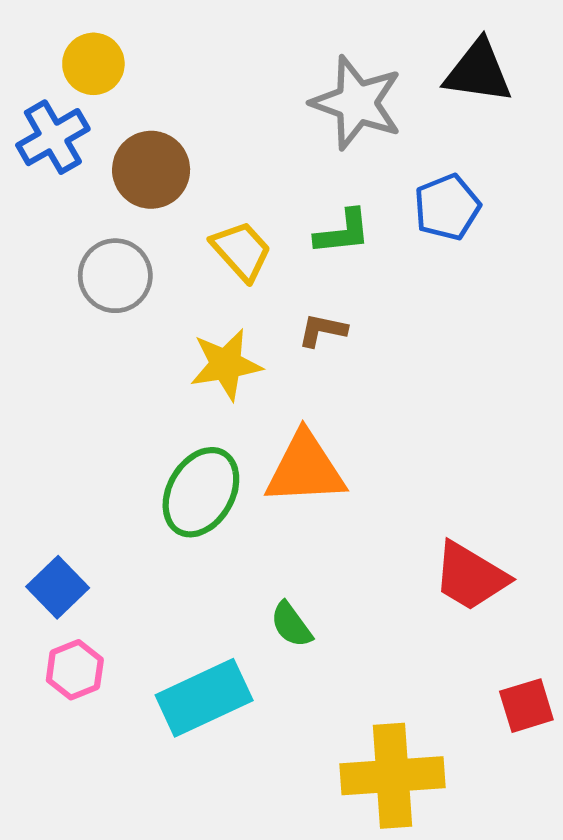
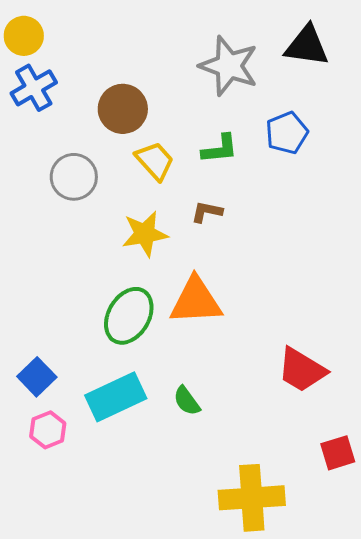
yellow circle: (93, 64) -> (24, 36), moved
brown circle: (151, 170) -> (123, 109), moved
cyan rectangle: (204, 698) -> (116, 397), moved

